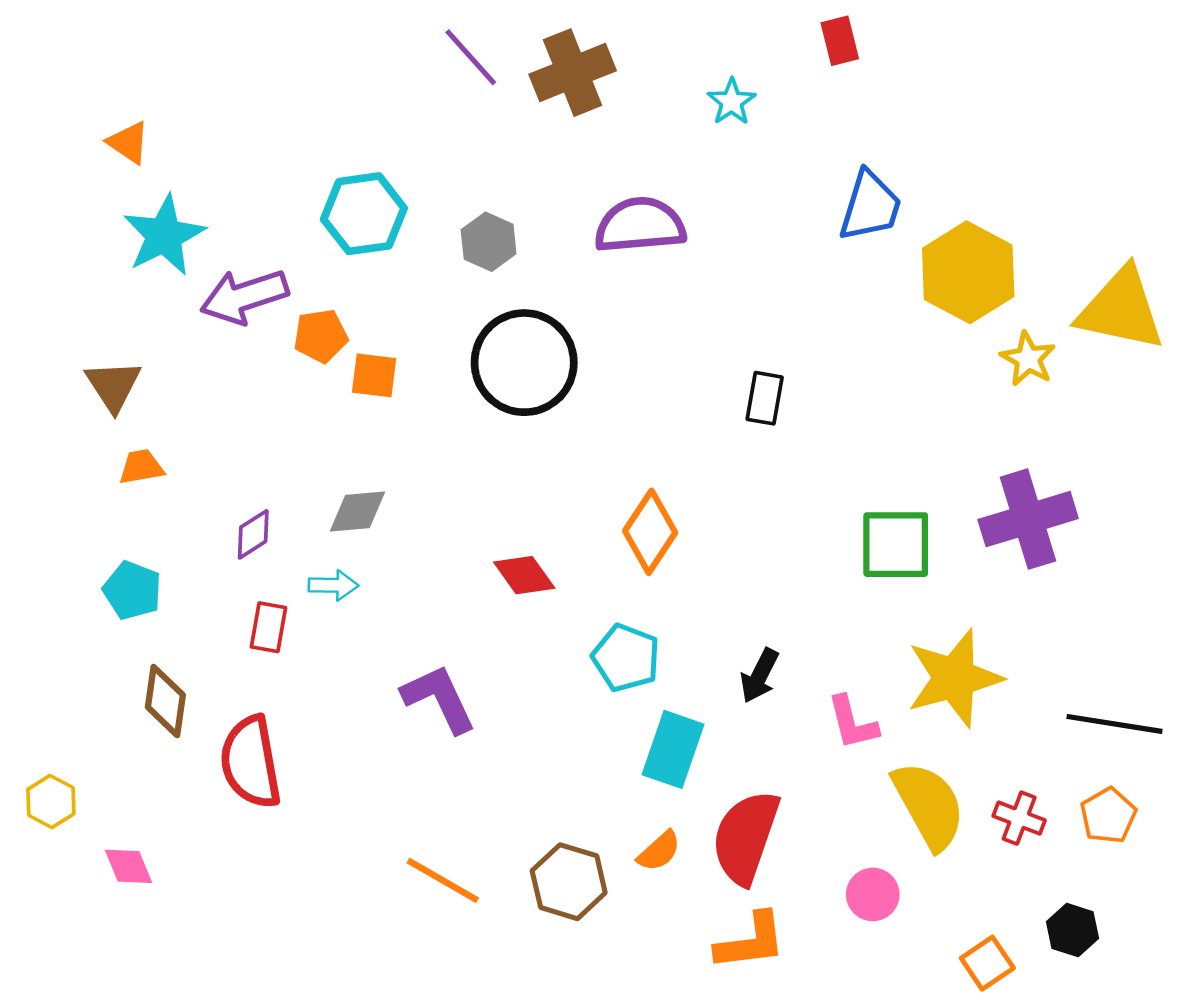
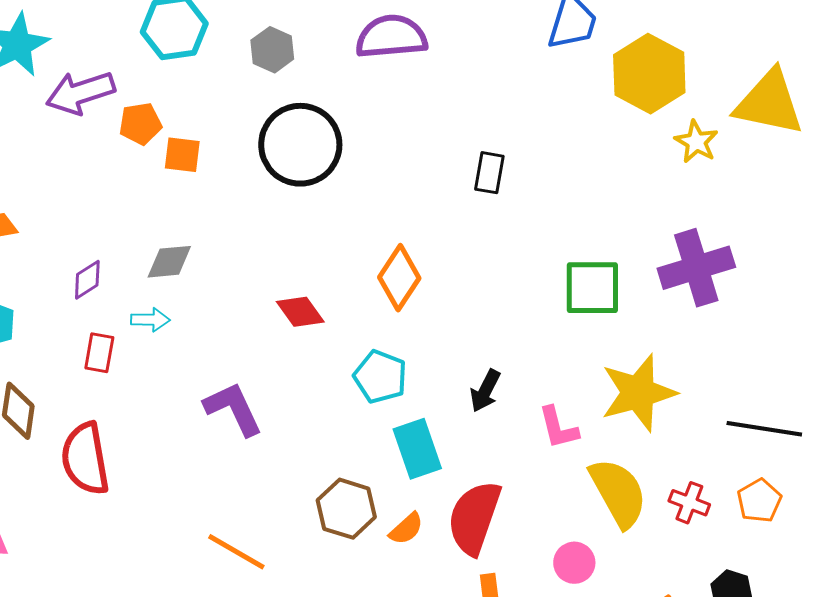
cyan rectangle: (673, 749) -> (417, 449), turned -38
brown hexagon: (569, 882) -> (346, 509), moved

